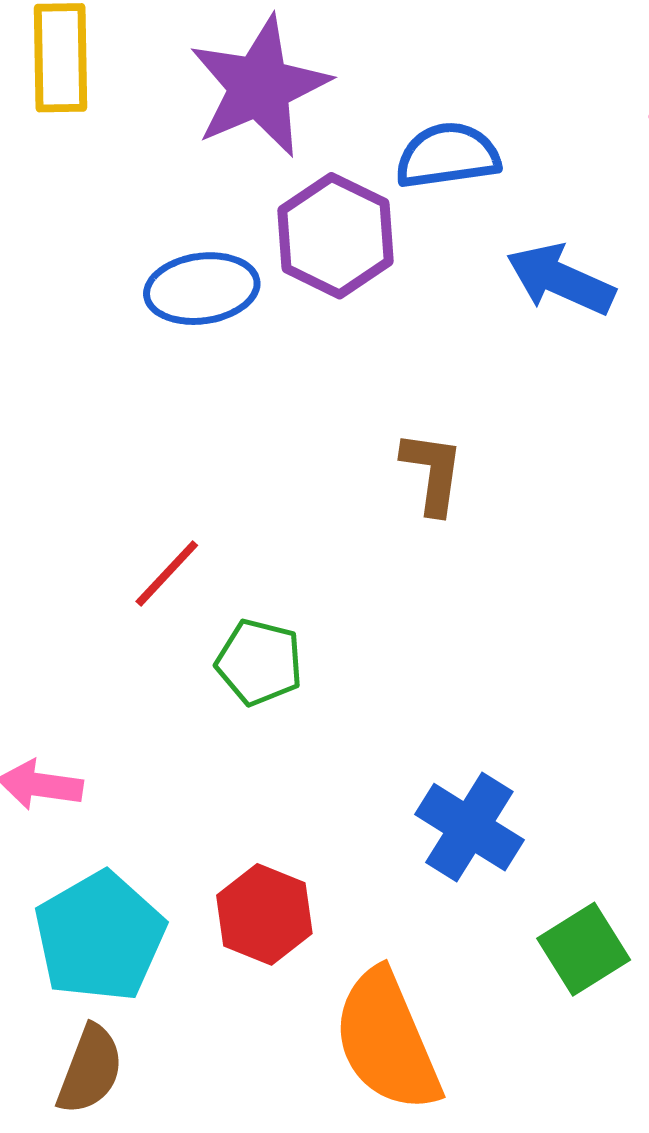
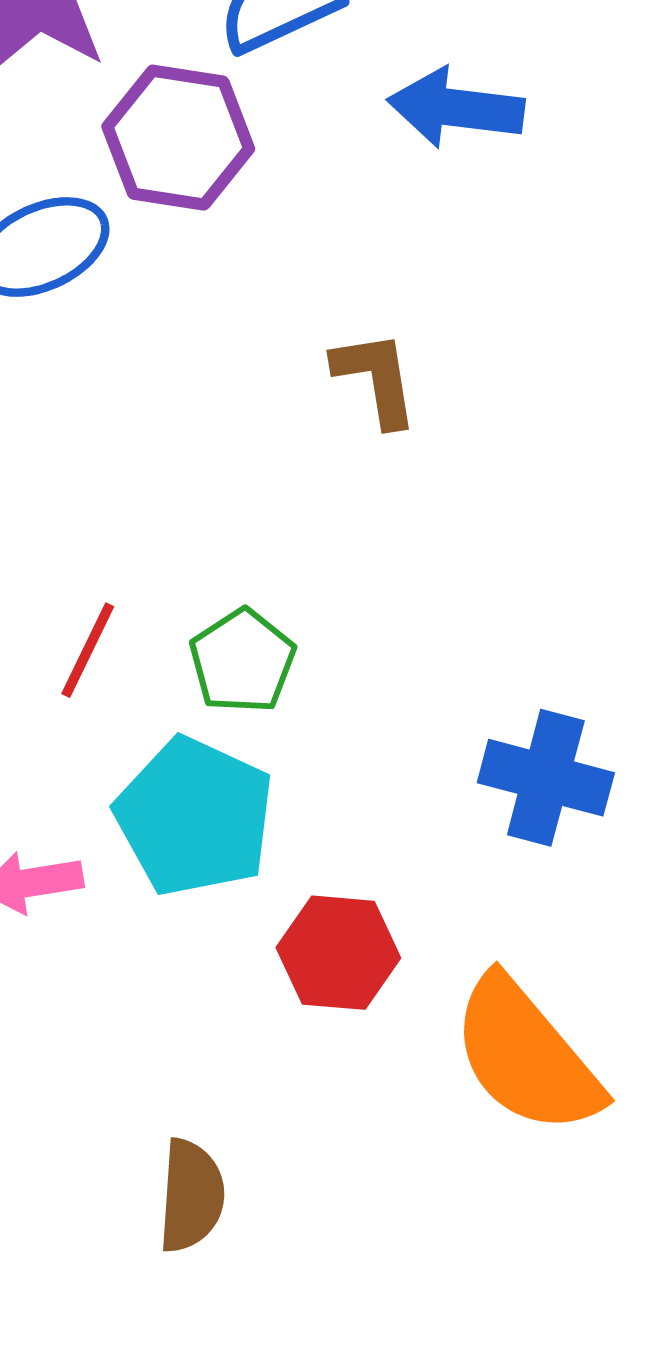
red line: (167, 573) -> (88, 650), moved
green pentagon: (259, 662) -> (242, 661), turned -30
cyan pentagon: (100, 937) -> (195, 817), moved

